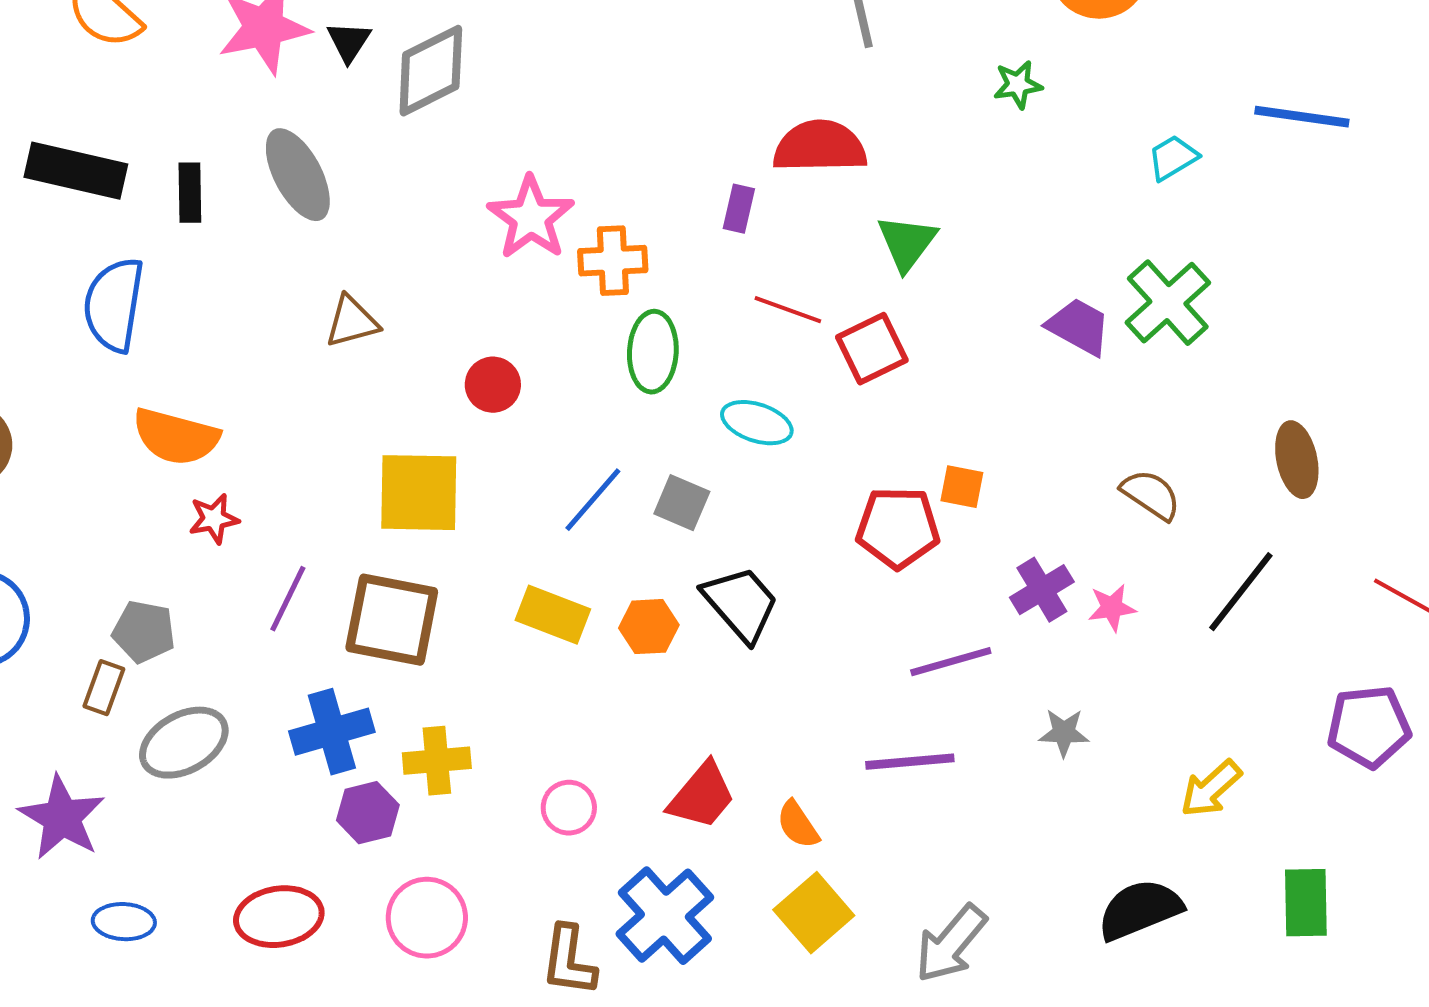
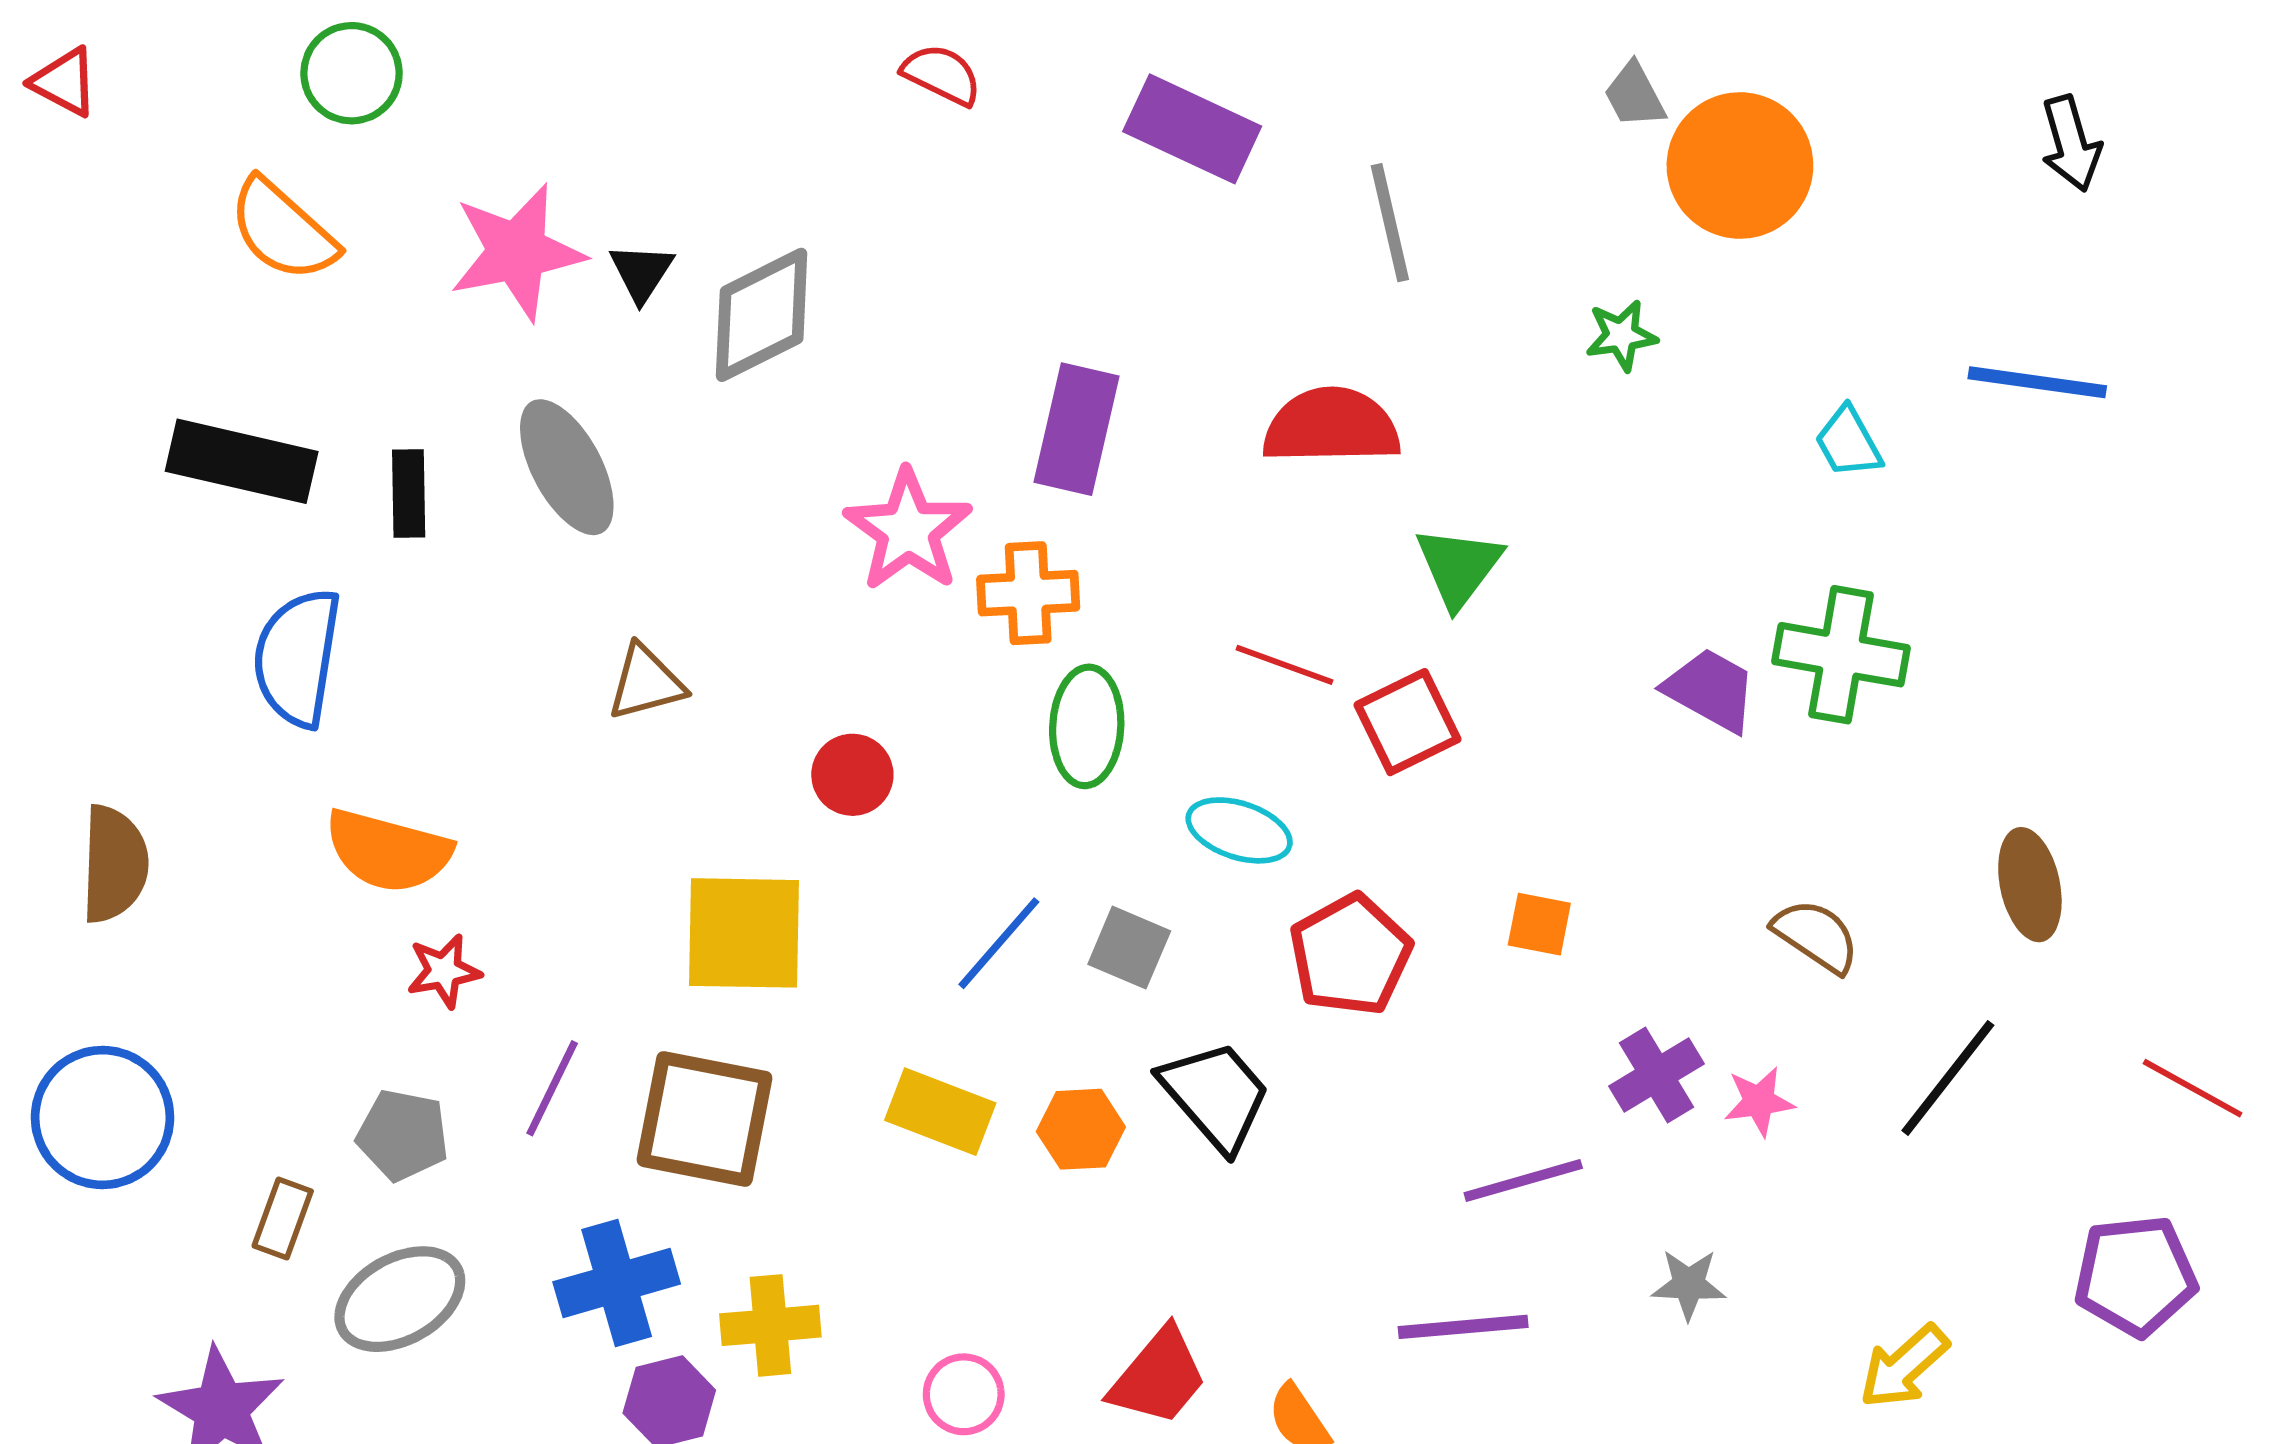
cyan trapezoid: (1173, 158) -> (1848, 442), turned -88
purple rectangle: (739, 209) -> (1076, 429), moved, size x1.8
green cross: (1168, 303) -> (1841, 655), turned -38
red pentagon: (898, 528) -> (1350, 955), moved, turned -30
gray pentagon: (144, 632) -> (403, 1135), moved

